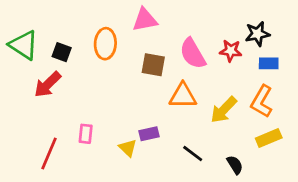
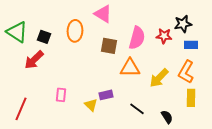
pink triangle: (145, 20) -> (103, 14), turned 42
pink semicircle: (193, 54) -> (137, 38), turned -135
yellow rectangle: (269, 138) -> (191, 98), turned -66
red line: (49, 153) -> (21, 109), moved

